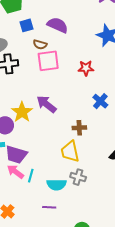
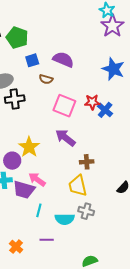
pink square: (48, 61) -> (64, 106), moved, turned 30
blue cross: (100, 101) -> (105, 110), moved
purple arrow: (46, 104) -> (65, 138), moved
pink arrow: (15, 172) -> (37, 179), moved
purple line: (49, 207) -> (47, 240), moved

